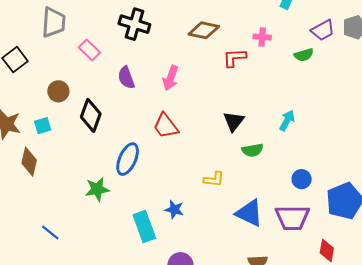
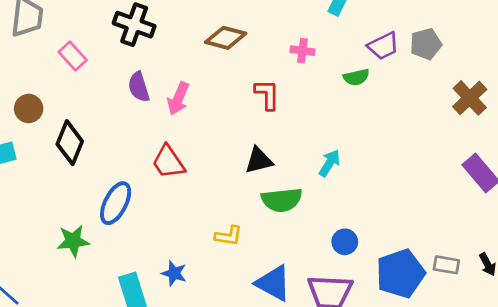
red L-shape: (235, 58) -> (267, 95), moved, turned 90
purple semicircle: (126, 78) -> (139, 87), moved
black triangle: (234, 121) -> (259, 160), turned 35
green semicircle: (252, 150) -> (282, 200), size x1.4

